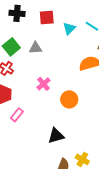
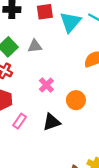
cyan triangle: (69, 28) -> (70, 22), size x1.5
black triangle: (56, 136) -> (52, 122), moved

